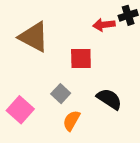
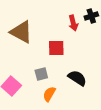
red arrow: (104, 25) -> (73, 23), turned -98
gray square: (61, 94) -> (41, 74), turned 32

